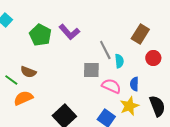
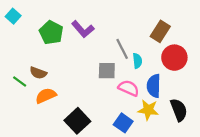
red circle: (153, 58) -> (174, 58), size x1.5
blue semicircle: (134, 84) -> (154, 86), size x1.5
orange semicircle: (23, 98) -> (46, 96), moved
yellow star: (129, 106) -> (148, 110), turned 30

